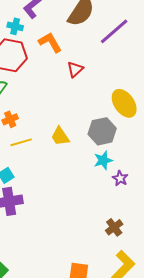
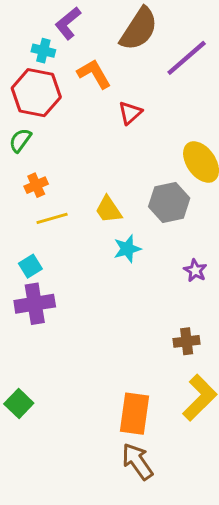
cyan star: (103, 160) -> (127, 249), moved
brown cross: (114, 227) -> (187, 341), turned 30

